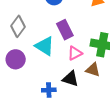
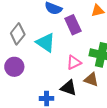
purple rectangle: (65, 30) -> (73, 25), moved
cyan triangle: (45, 46) -> (46, 43), moved

